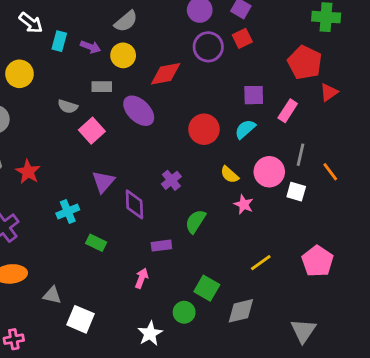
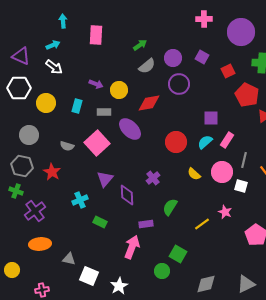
gray semicircle: (126, 21) -> (147, 66), moved
red square: (242, 38) -> (228, 71), moved
cyan rectangle: (59, 41) -> (77, 106), moved
gray semicircle: (68, 106) -> (67, 146), moved
pink rectangle: (288, 111) -> (227, 140), moved
pink square: (92, 131) -> (97, 143), size x1.4
pink star: (244, 204) -> (225, 212), moved
yellow line: (261, 263) -> (202, 224), moved
pink arrow: (142, 278) -> (132, 247), size x1.6
gray diamond: (241, 311) -> (206, 284), moved
gray triangle: (303, 331) -> (246, 284), turned 30
white star: (150, 334) -> (119, 286), moved

